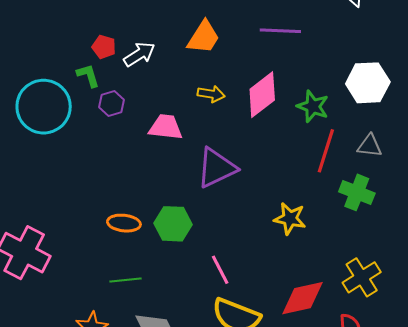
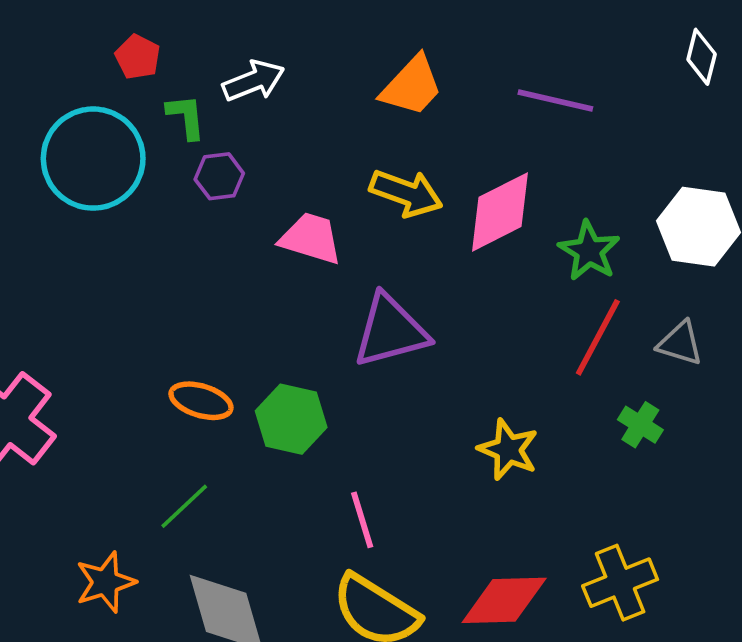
red pentagon: (104, 47) -> (138, 57), moved
white arrow: (139, 54) -> (254, 81), moved
yellow arrow: (211, 94) -> (406, 193), size x1.4
green cross: (357, 192) -> (640, 425), size x0.7
green line: (125, 280) -> (184, 506), turned -48

